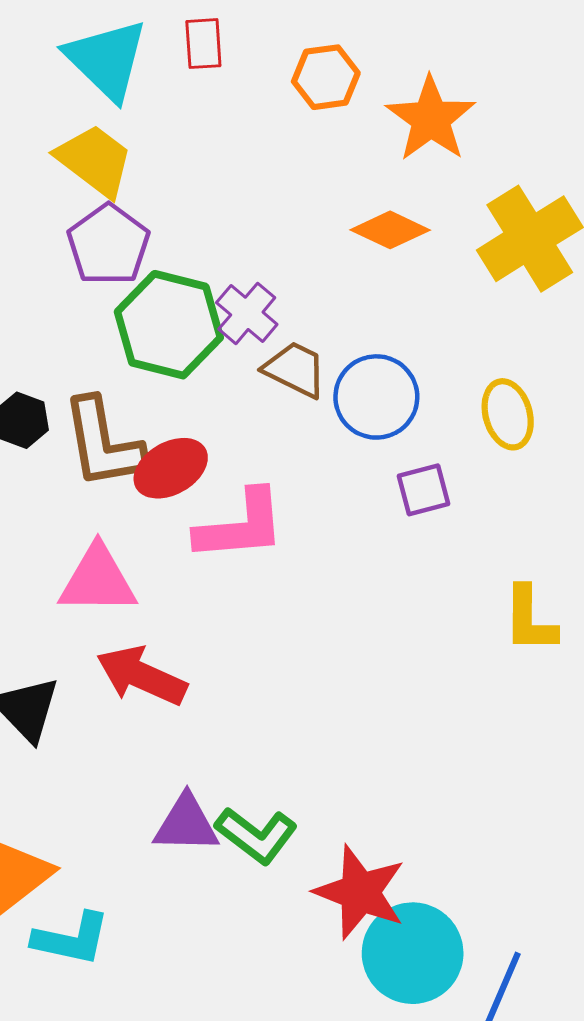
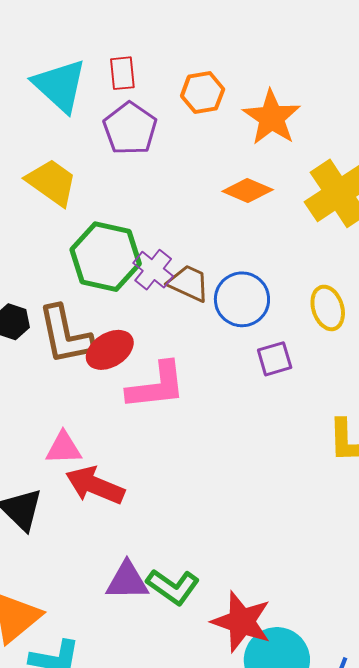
yellow trapezoid: (95, 160) -> (52, 182), moved
purple pentagon: (108, 245) -> (130, 129), moved
purple cross: (247, 313) -> (153, 270), moved
pink triangle: (98, 580) -> (64, 448), moved, size x0.7

